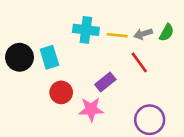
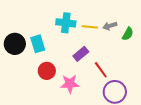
green semicircle: (167, 33) -> (128, 34), moved
red line: (139, 62) -> (101, 70), moved
purple rectangle: (105, 82) -> (81, 54), moved

